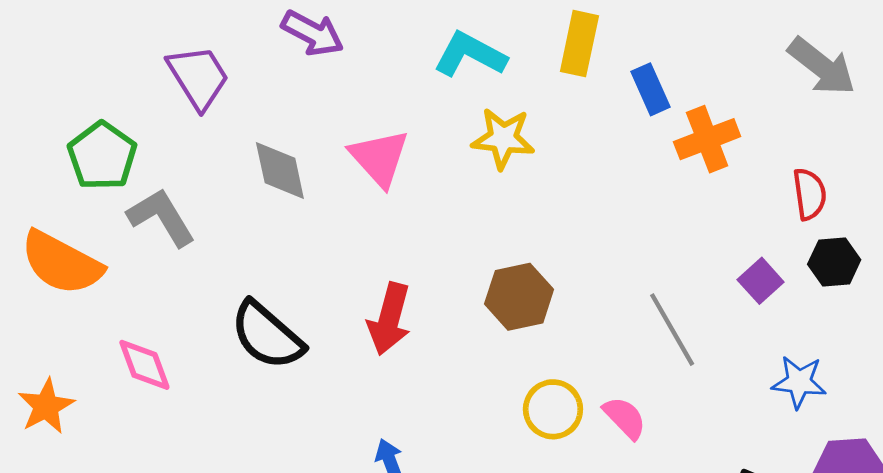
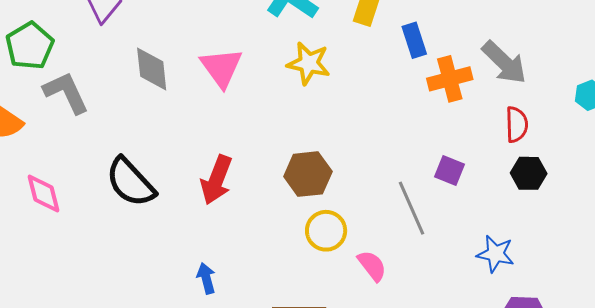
gray arrow: (822, 66) -> (504, 62), moved
purple square: (761, 281) -> (449, 171), moved, turned -32
yellow circle: (553, 409) -> (326, 231), moved

